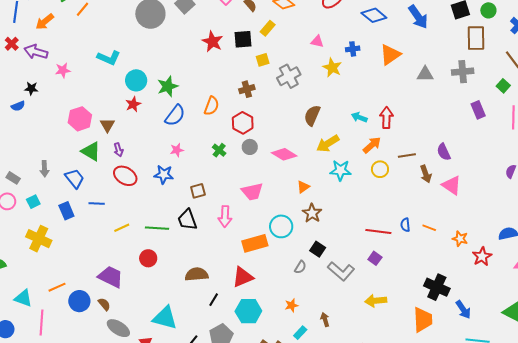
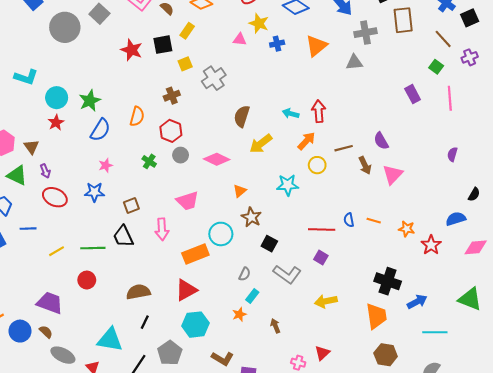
yellow star: (332, 68) -> (259, 23), moved
gray cross: (463, 72) -> (365, 33), moved
cyan star: (341, 170) -> (288, 185), moved
pink triangle: (452, 185) -> (393, 174), turned 45
black square: (318, 249) -> (269, 244), moved
black line: (214, 300) -> (145, 322), moved
blue arrow: (463, 310) -> (417, 302), turned -78
cyan rectangle: (300, 333) -> (252, 296), moved

